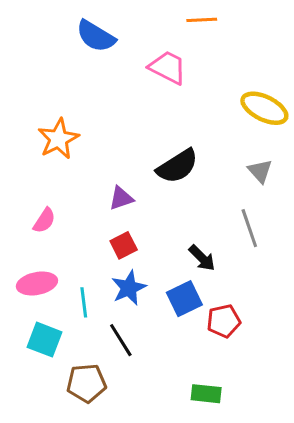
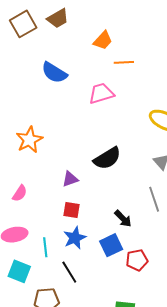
pink trapezoid: (168, 67) -> (101, 94), turned -44
red square: (124, 245) -> (72, 210), turned 36

